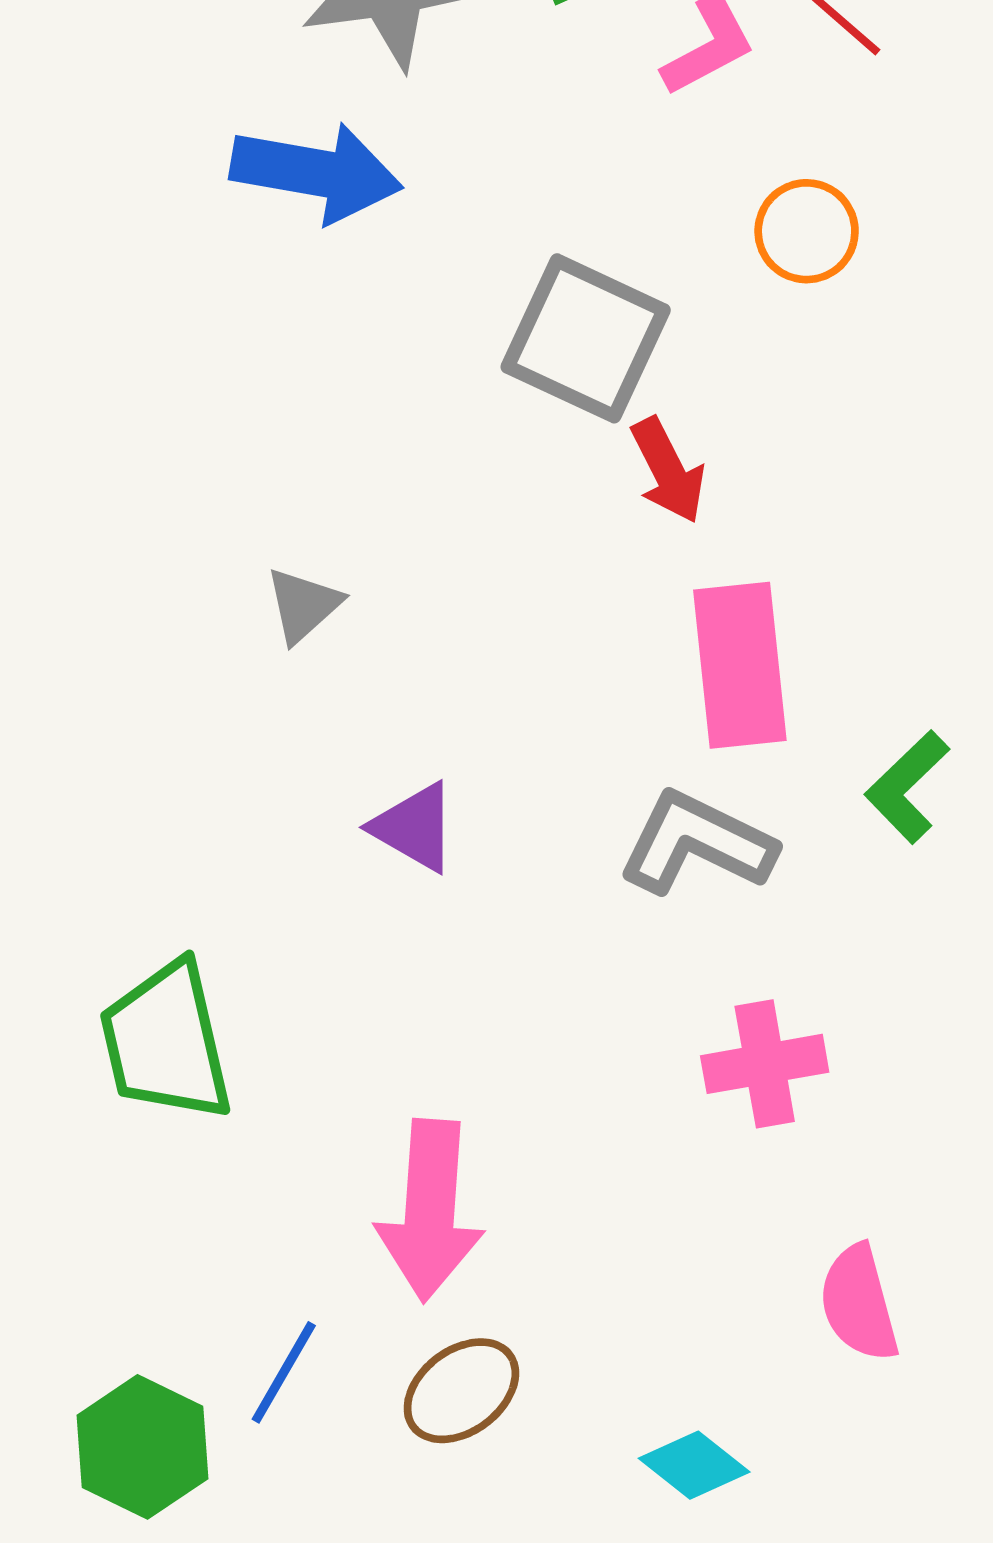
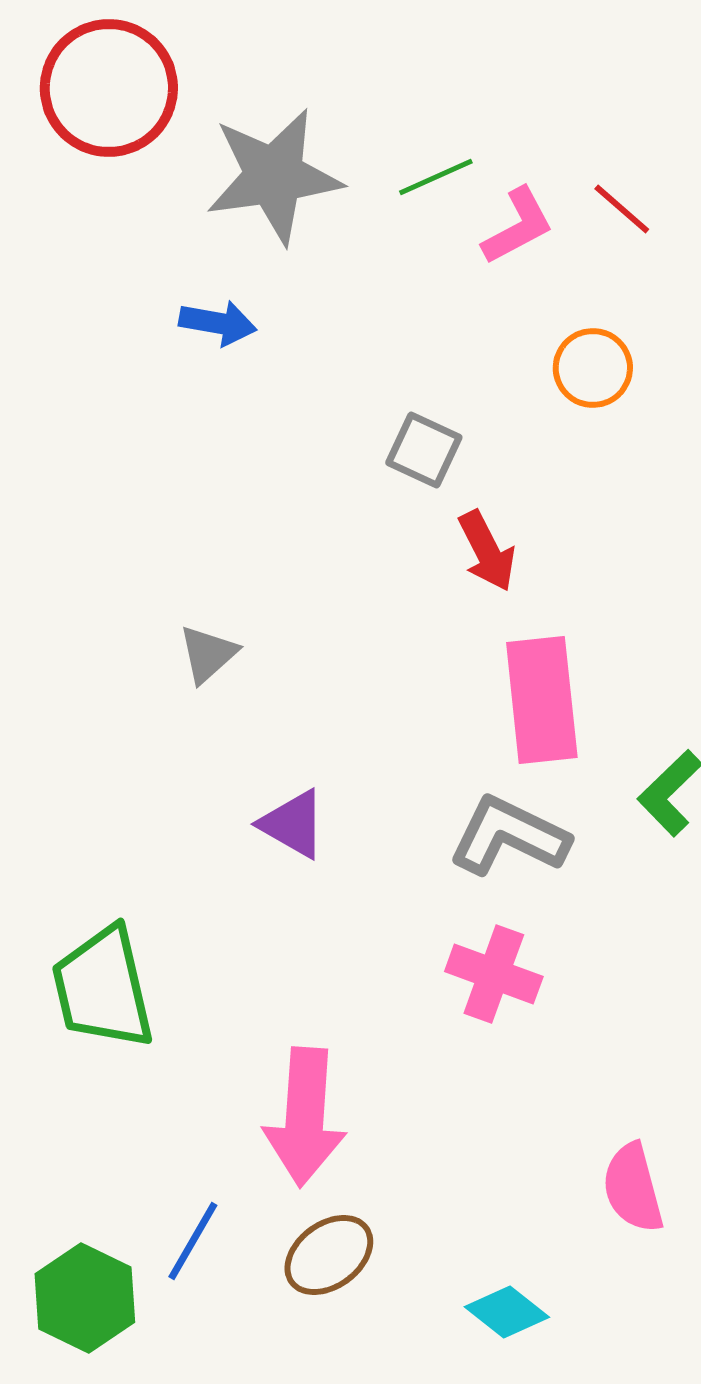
blue arrow: (316, 172) -> (218, 323), size x0.6
gray square: (586, 338) -> (424, 450), size x0.6
pink cross: (765, 1064) -> (494, 974), moved, turned 30

